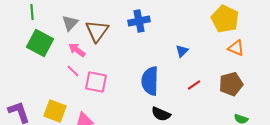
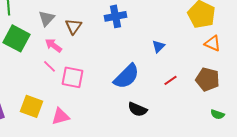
brown triangle: (97, 31) -> (74, 26), size x0.7
blue semicircle: (150, 81) -> (126, 76), turned -136
brown pentagon: (231, 84) -> (208, 79), turned 30

